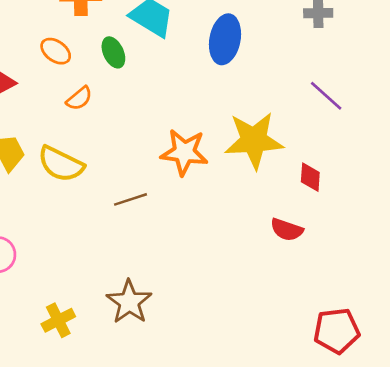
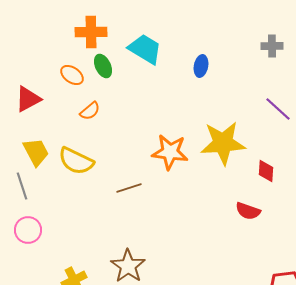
blue ellipse: (225, 39) -> (201, 66), size x0.6
green ellipse: (113, 52) -> (103, 66), moved

